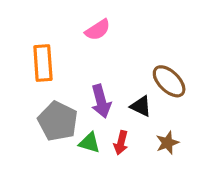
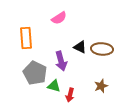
brown ellipse: (169, 81) -> (102, 49), turned -40
black triangle: (141, 106) -> (80, 47), moved
red arrow: (121, 143) -> (70, 95), moved

